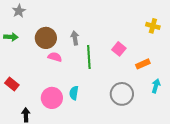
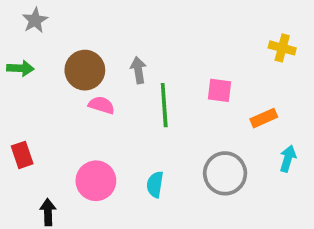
pink square: (119, 49) -> (219, 90), turned -32
red rectangle: (12, 84) -> (22, 155), turned 32
cyan semicircle: (74, 93) -> (155, 184), moved

